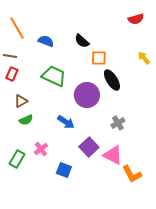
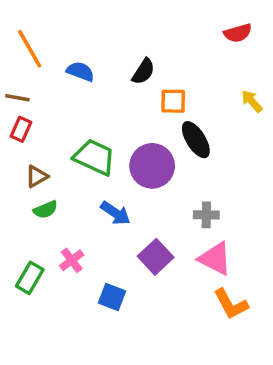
black semicircle: (82, 41) -> (143, 71), turned -98
green trapezoid: (54, 76) -> (94, 157), moved
gray cross: (118, 123) -> (206, 215), turned 32
pink triangle: (113, 155) -> (215, 259), moved

